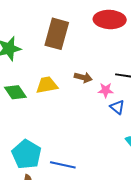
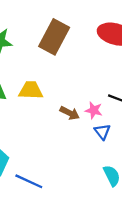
brown arrow: (83, 77) -> (70, 113), moved

